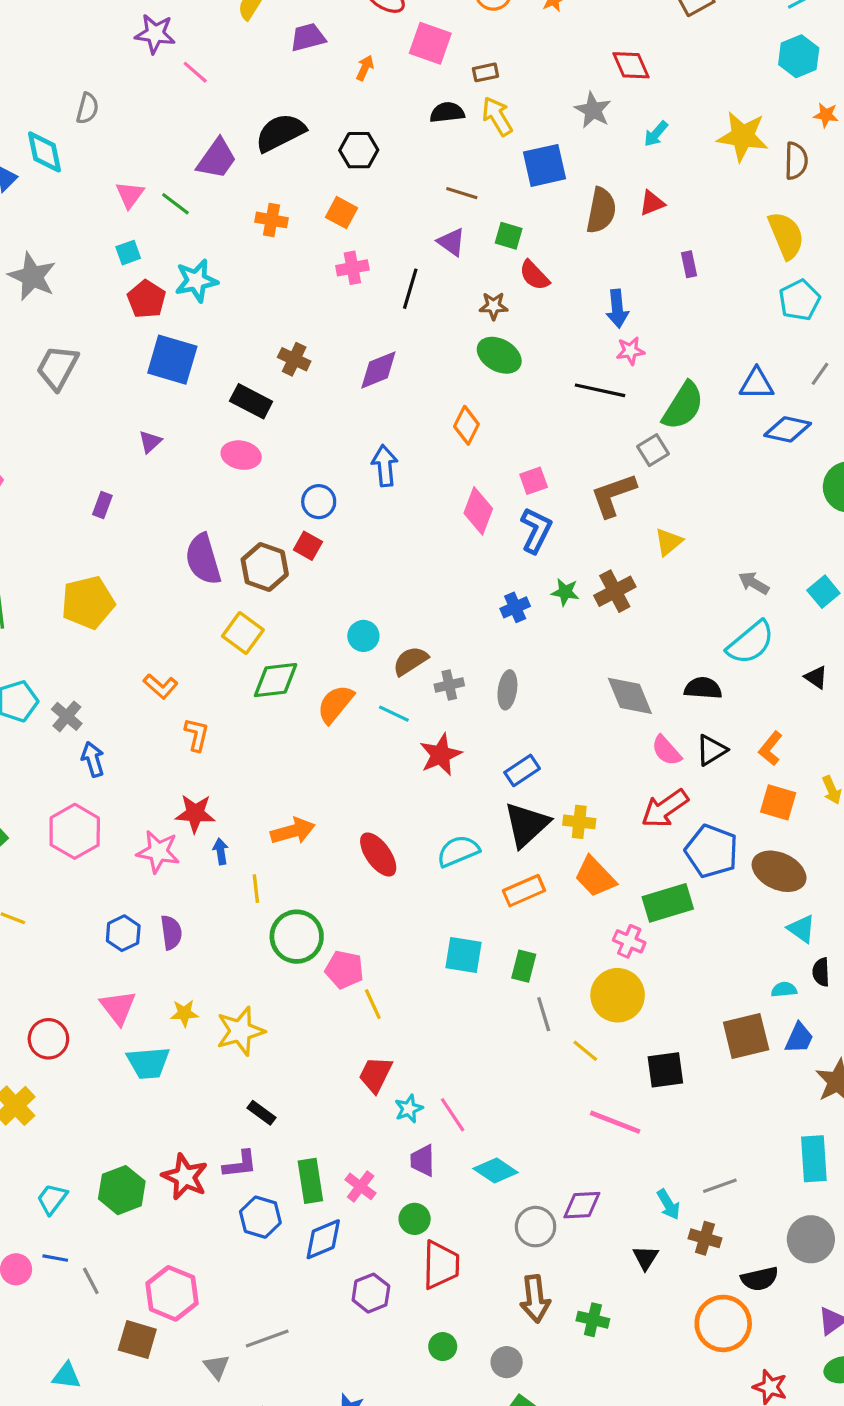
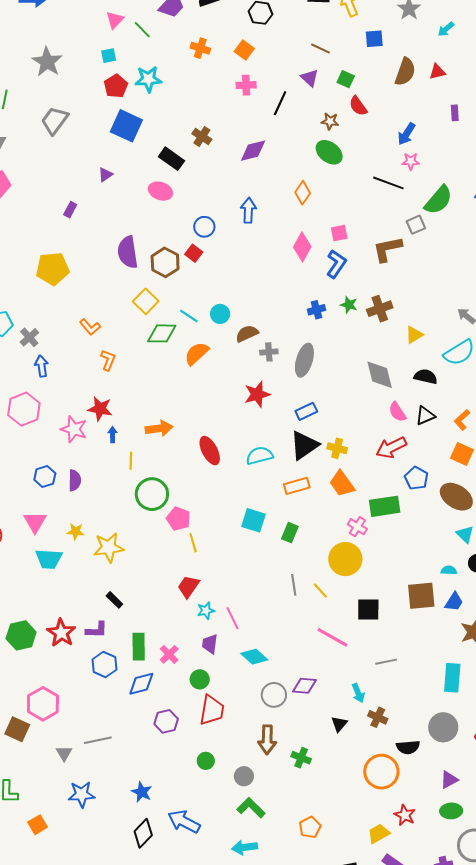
blue square: (545, 165) -> (374, 39), size x0.7
blue arrow: (617, 309) -> (406, 134), turned 30
yellow triangle: (669, 542) -> (414, 335), moved
gray ellipse: (507, 690) -> (304, 360), size x1.4
cyan line: (394, 714) -> (189, 316), moved
blue pentagon: (712, 851) -> (416, 478), size x0.7
gray line: (544, 1014) -> (294, 585), moved
gray line: (720, 1186) -> (386, 662), moved

